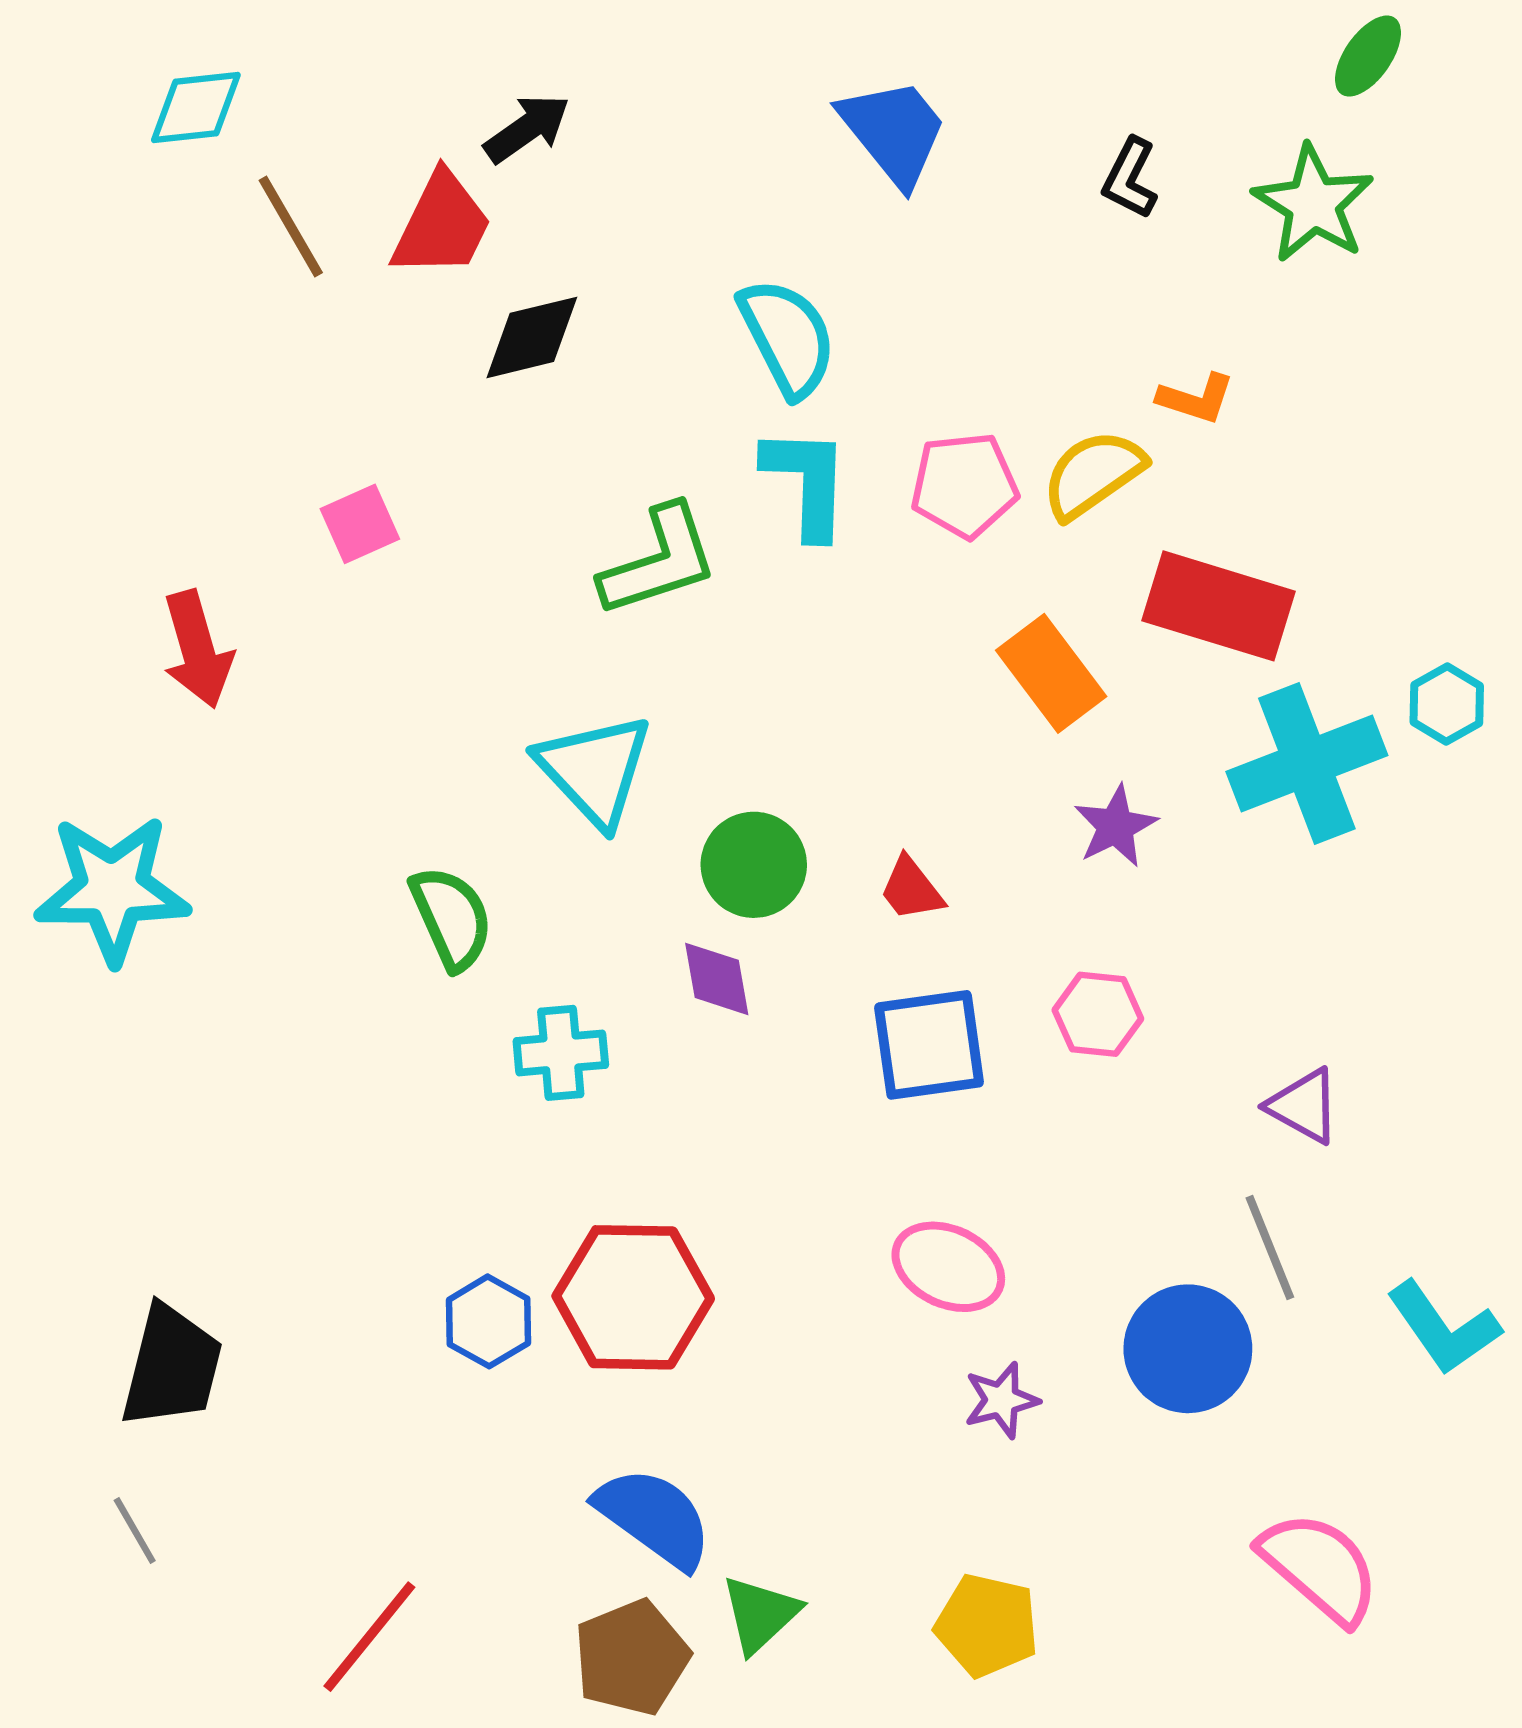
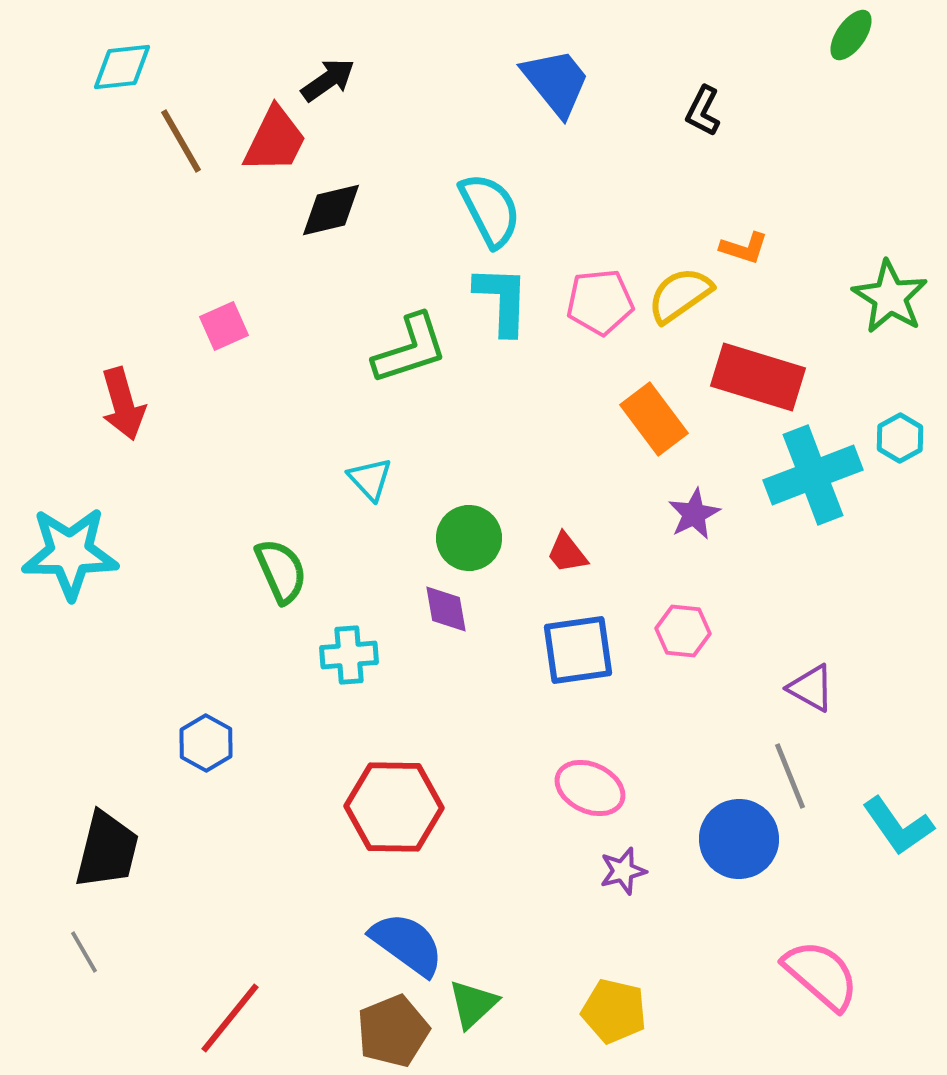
green star: (1313, 204) -> (890, 297), moved
cyan triangle: (595, 770) -> (370, 479), size x0.6
blue hexagon: (488, 1321) -> (206, 743), moved

